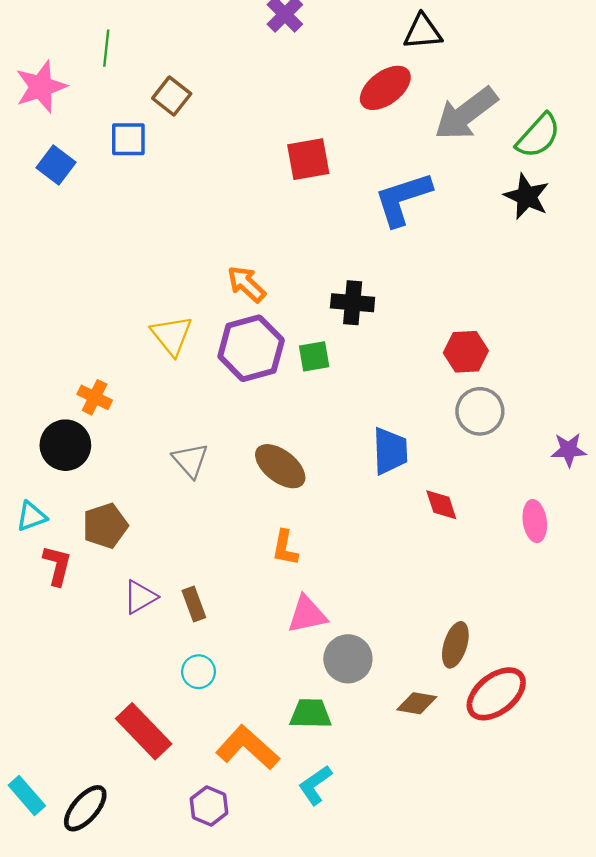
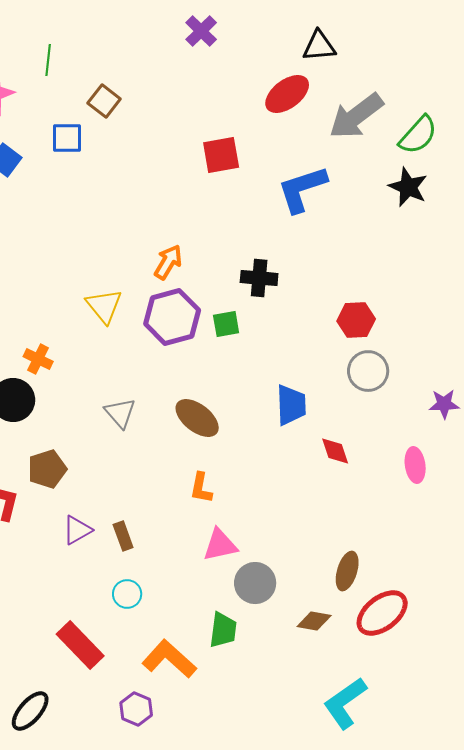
orange arrow: (246, 284) -> (168, 262), turned 78
green trapezoid: (311, 714) -> (223, 630), turned 96
cyan L-shape: (315, 785) -> (345, 703), moved, size x1.5

